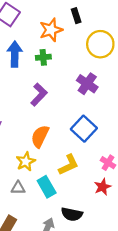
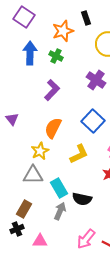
green cross: (43, 57) -> (56, 56), turned 32
cyan rectangle: (47, 187) -> (59, 188), moved
gray triangle: (18, 188) -> (33, 175), size x1.5

